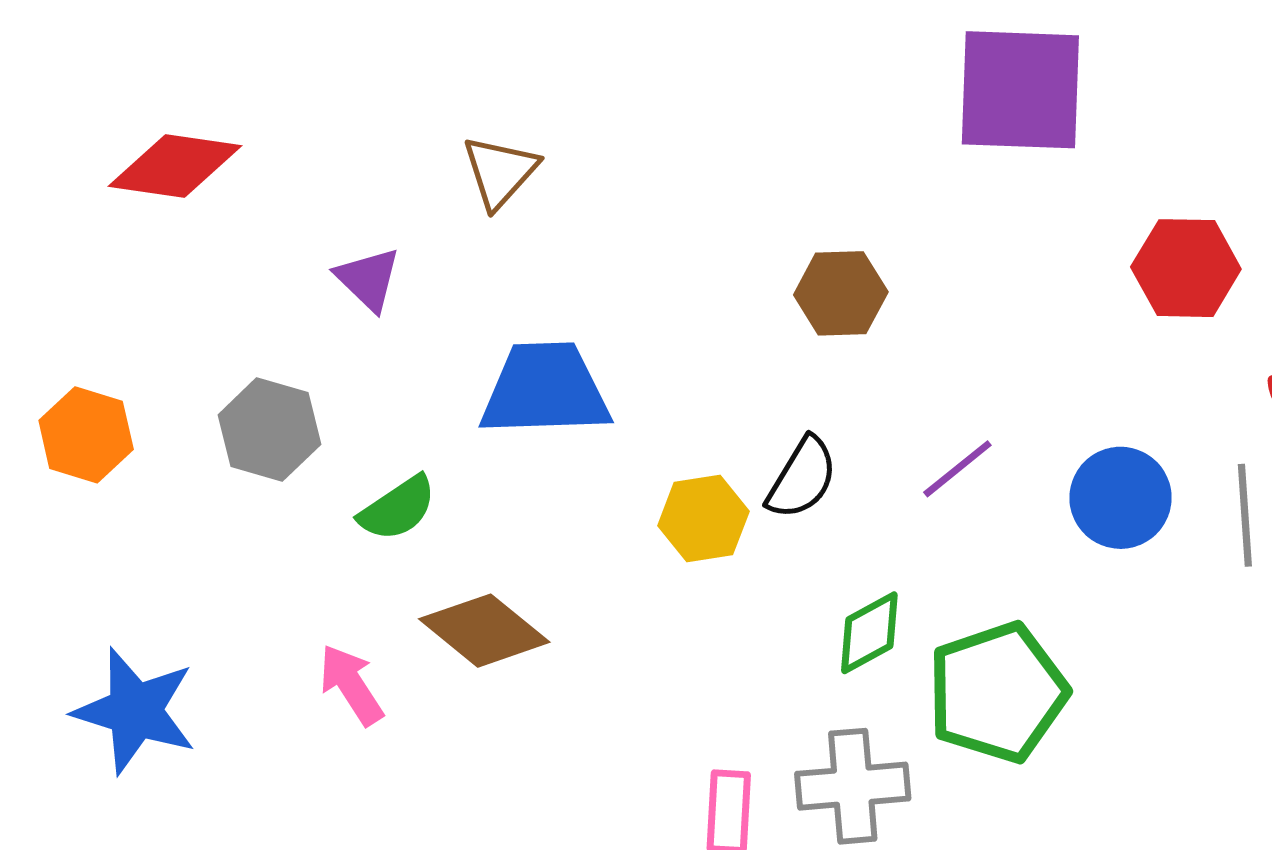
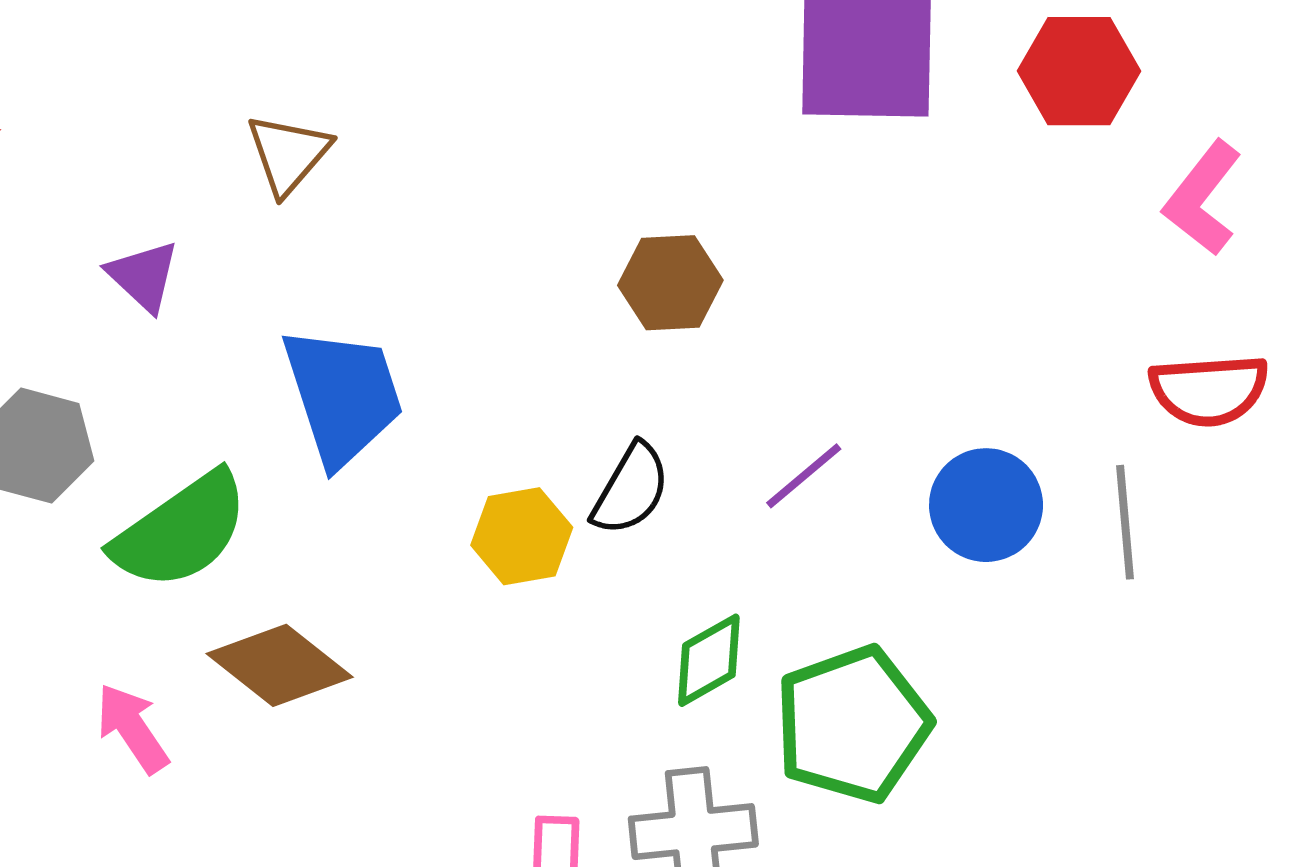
red hexagon: (1186, 268) -> (1079, 71), moved
blue trapezoid: (545, 390) -> (343, 396), turned 75
green semicircle: (398, 508) -> (181, 531), size x1.6

